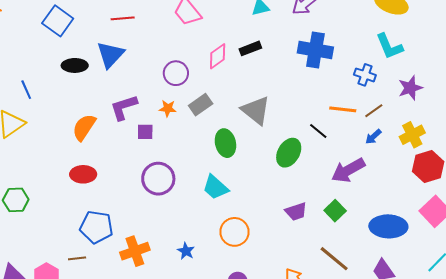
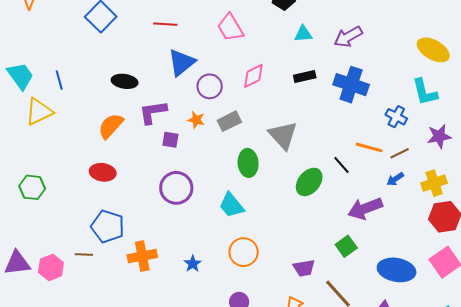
black rectangle: (250, 48) -> (305, 77), moved
blue triangle: (110, 55) -> (181, 63), moved
black ellipse: (75, 65) -> (125, 81), moved
purple trapezoid: (296, 211) -> (304, 268), moved

